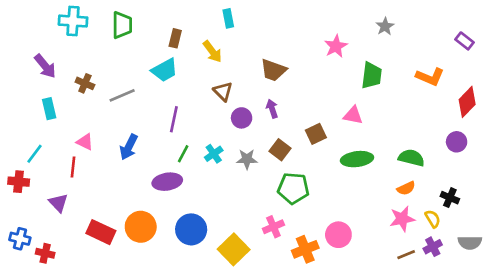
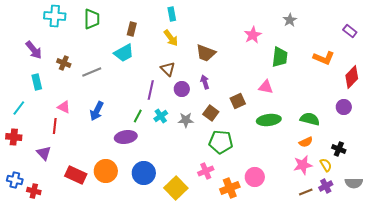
yellow arrow: (212, 52) -> (171, 38), moved
purple line: (174, 119) -> (151, 90), moved
cyan line: (35, 154) -> (19, 108), moved

